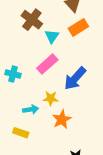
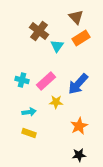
pink rectangle: (47, 64) -> (46, 81), moved
cyan arrow: (31, 109) -> (29, 112), moved
orange star: (62, 119) -> (79, 126), moved

